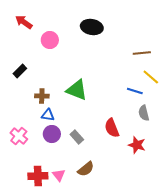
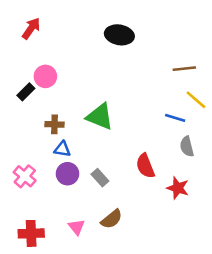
red arrow: (24, 22) -> (31, 28), turned 90
pink circle: (50, 40) -> (45, 76), moved
red cross: (38, 176) -> (31, 233), moved

